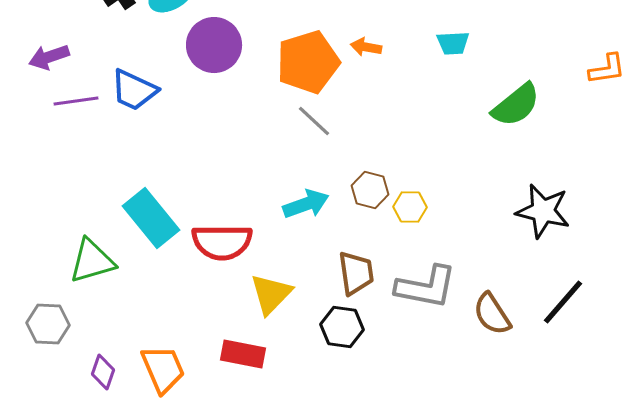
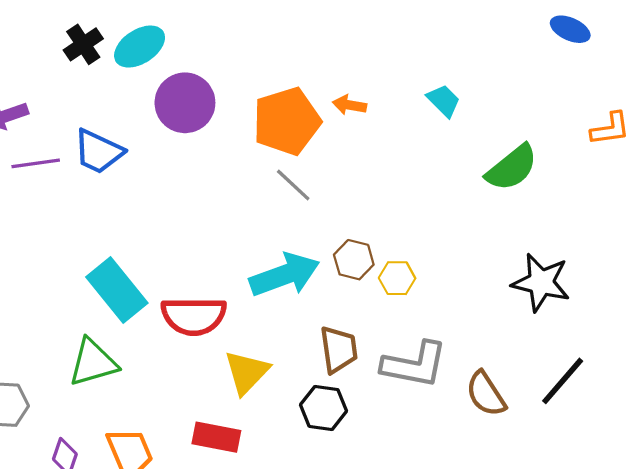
cyan trapezoid: (453, 43) -> (444, 101), turned -132
cyan arrow: (306, 204) -> (285, 275), size x1.4
green triangle: (92, 261) -> (93, 363), moved

